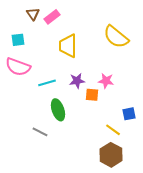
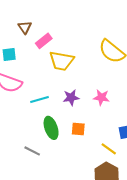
pink rectangle: (52, 17) -> (44, 41), moved
yellow trapezoid: (68, 46) -> (62, 61), turned -80
orange square: (92, 95) -> (78, 129), moved

